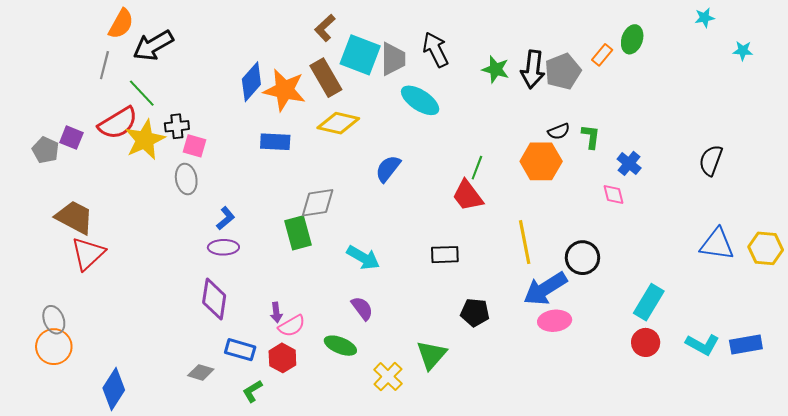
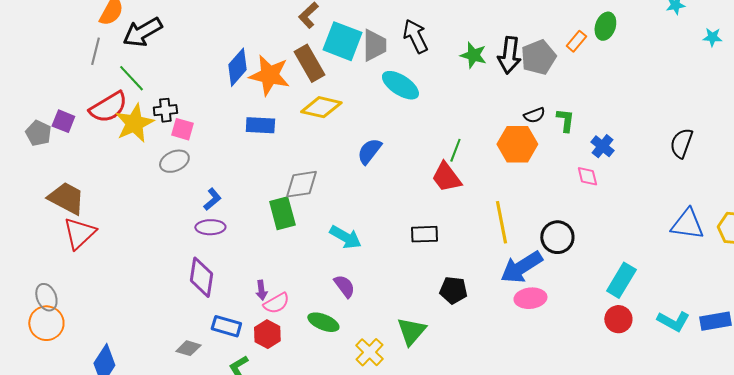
gray ellipse: (186, 179) -> (174, 161), turned 76

